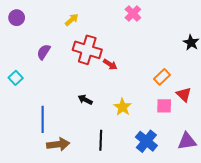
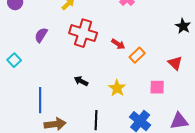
red arrow: (110, 64) -> (118, 44), moved
orange rectangle: (162, 77) -> (137, 55), moved
red triangle: (184, 94) -> (175, 63), moved

